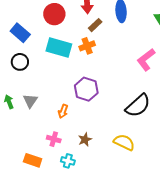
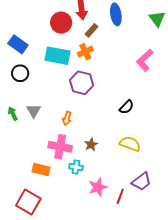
red circle: (54, 14) -> (61, 23), moved
purple hexagon: (86, 89) -> (82, 83), moved
black semicircle: (138, 106) -> (127, 107), moved, size x0.6
pink cross: (54, 139) -> (60, 147), size x1.6

